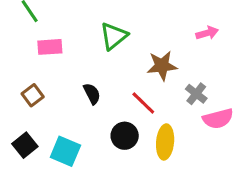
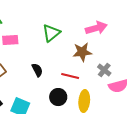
pink arrow: (207, 33) -> (96, 28), moved, size x1.5
red line: (143, 103) -> (70, 76), turned -30

